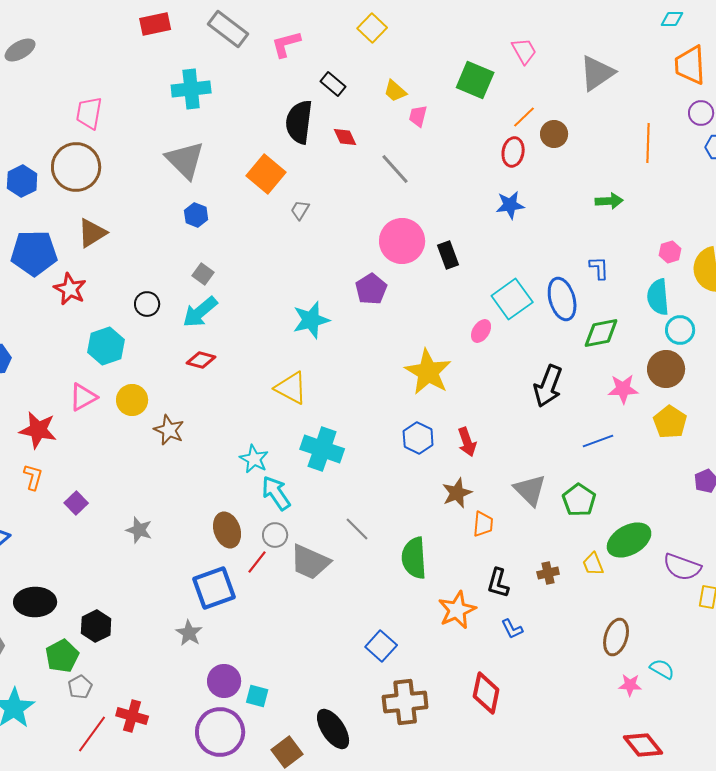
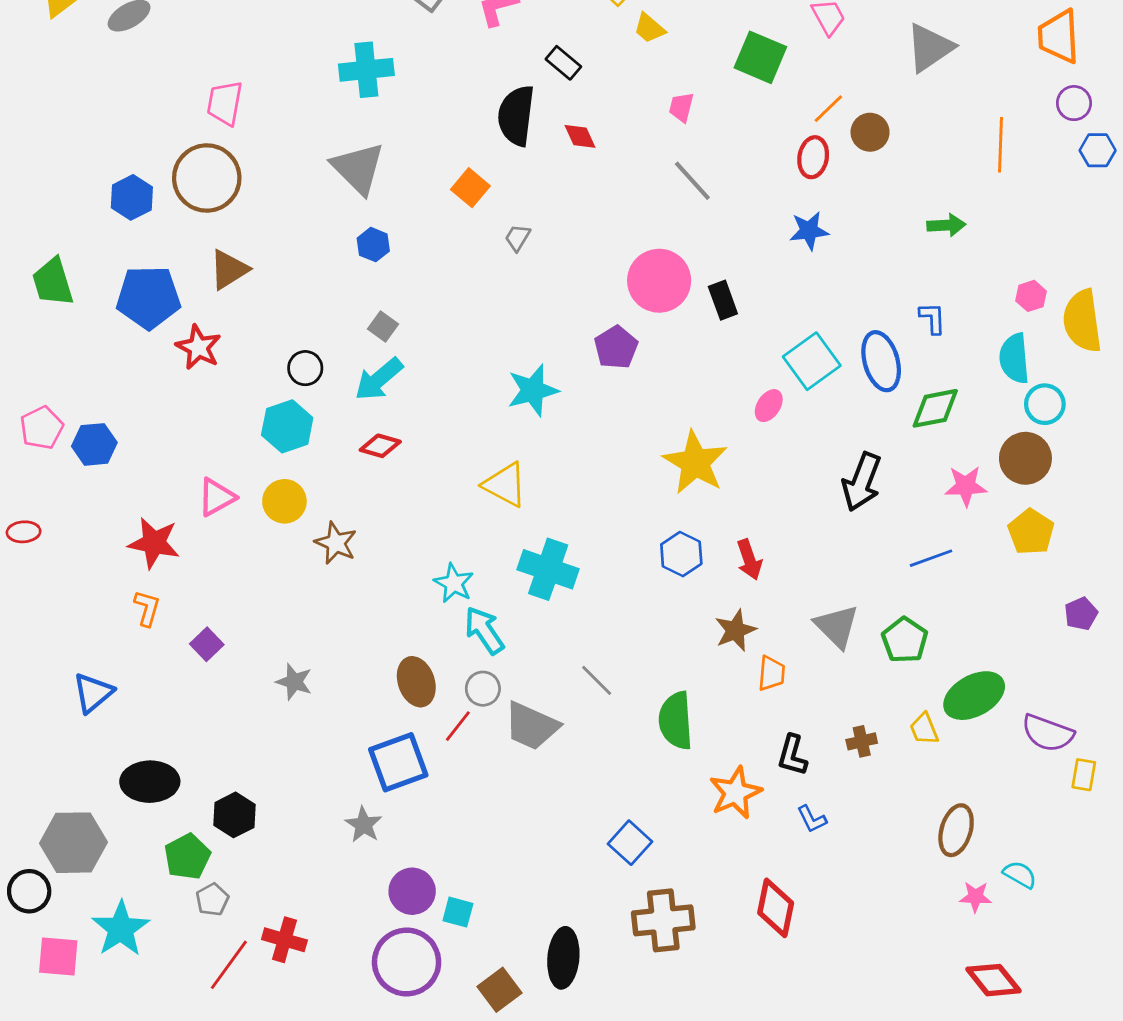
yellow trapezoid: (395, 91) -> (649, 28), moved
gray line: (395, 169) -> (692, 181), moved
orange square: (266, 174) -> (470, 188), size x0.7
cyan hexagon: (106, 346) -> (287, 426), moved
black ellipse: (333, 729) -> (563, 958), turned 39

